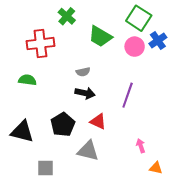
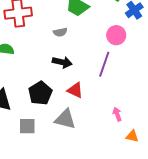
pink circle: (135, 47) -> (116, 35), moved
gray semicircle: (83, 72) -> (60, 32), moved
gray square: (46, 168) -> (27, 126), moved

